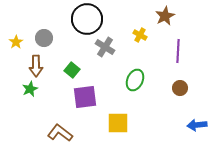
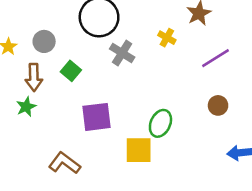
purple line: (178, 51) -> (215, 58), turned 55
green square: (72, 70) -> (71, 71), moved
green ellipse: (135, 80) -> (160, 123), moved

